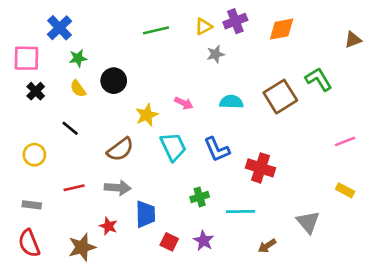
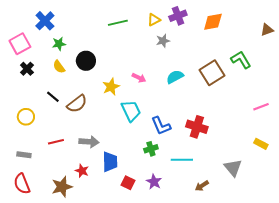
pink square: (26, 58) -> (20, 44), turned -30
cyan semicircle: (231, 102) -> (175, 77), turned -30
brown semicircle: (120, 149) -> (77, 104), moved
blue L-shape: (217, 149) -> (161, 126), moved

